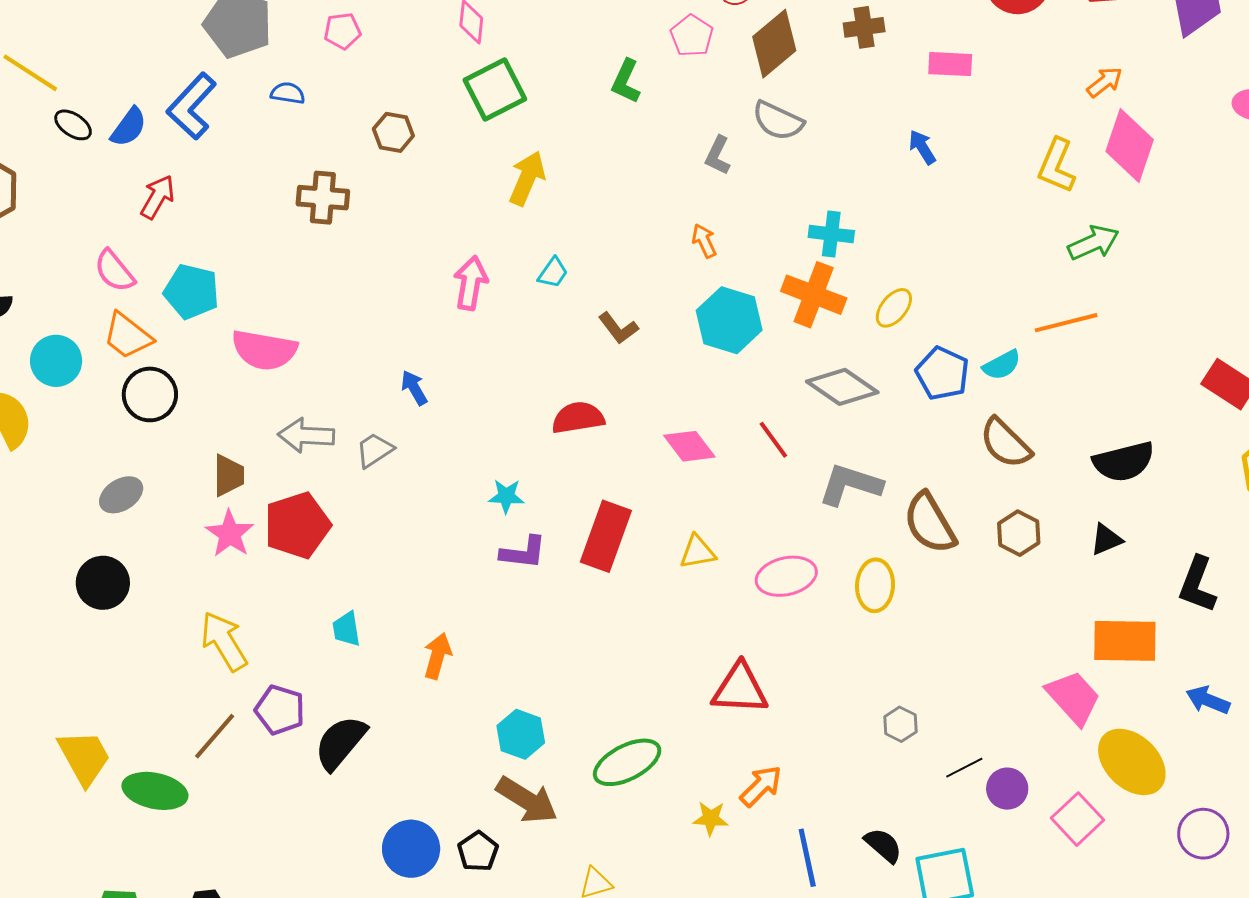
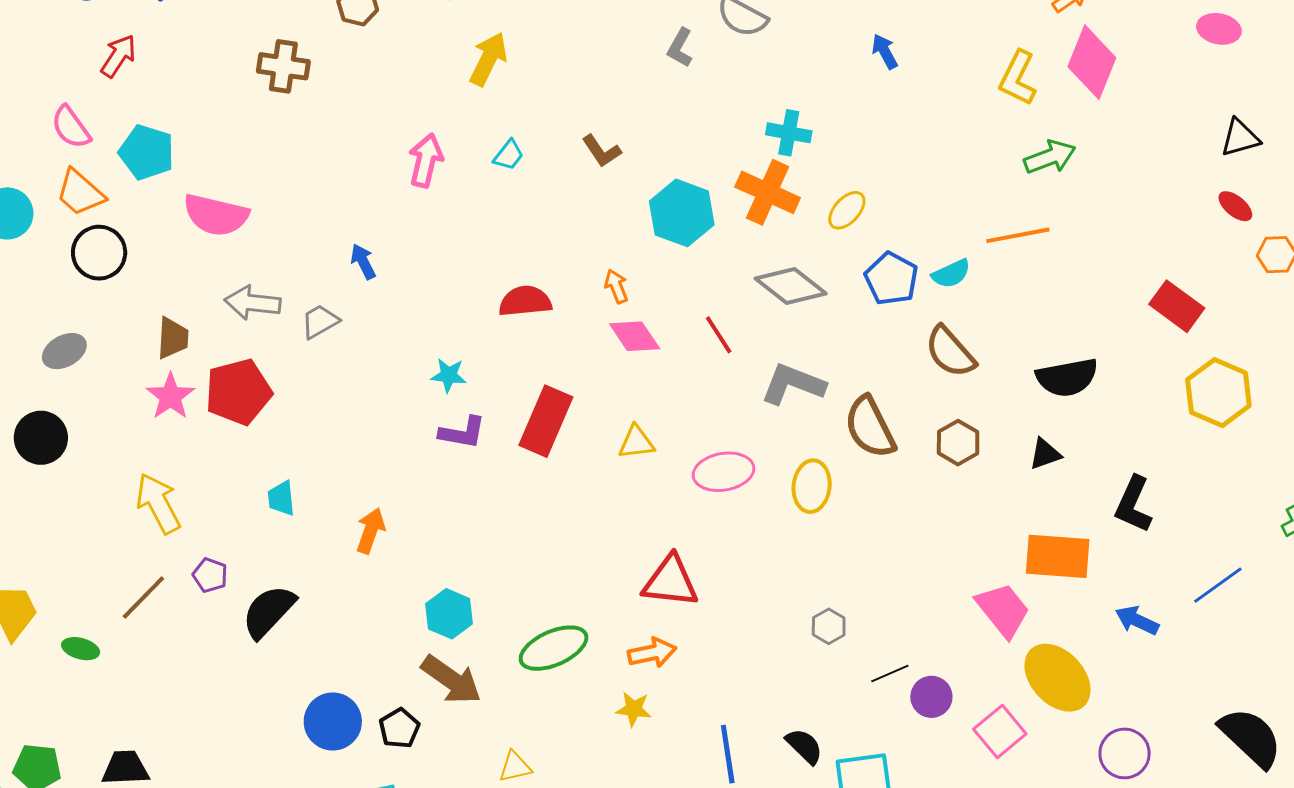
orange arrow: (704, 241) -> (616, 286), moved
brown L-shape: (618, 328) -> (602, 151), moved
purple pentagon: (280, 710) -> (210, 575), size x0.7
orange arrow: (761, 786) -> (652, 653), moved, turned 30
green ellipse: (155, 791) -> (81, 649), size x0.6

